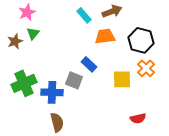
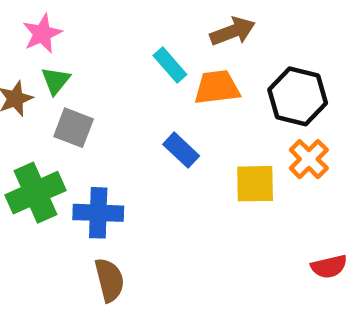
cyan rectangle: (84, 15) -> (170, 65), moved
gray square: (74, 80) -> (74, 128), moved
red semicircle: (138, 118) -> (329, 267), moved

